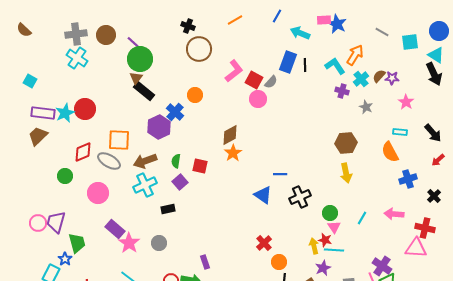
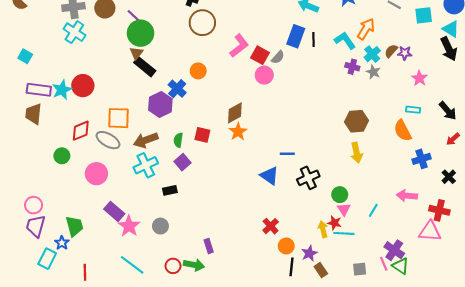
gray star: (366, 107) -> (373, 72), moved
brown trapezoid: (38, 136) -> (34, 114), turned -40
red square: (200, 166) -> (202, 135), moved
cyan line: (362, 218) -> (373, 210), moved
purple trapezoid: (56, 222) -> (36, 226), moved
purple star: (323, 268) -> (309, 253), moved

